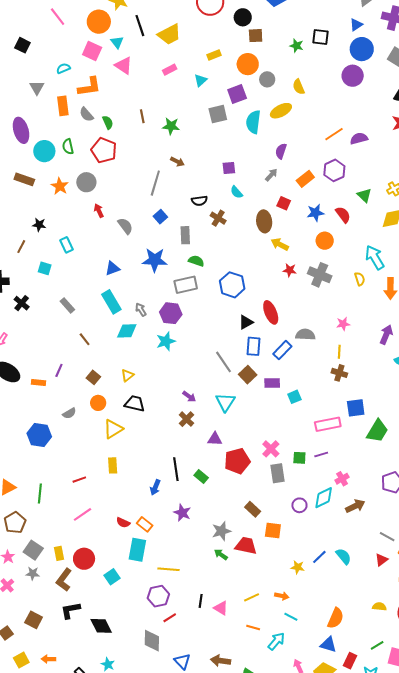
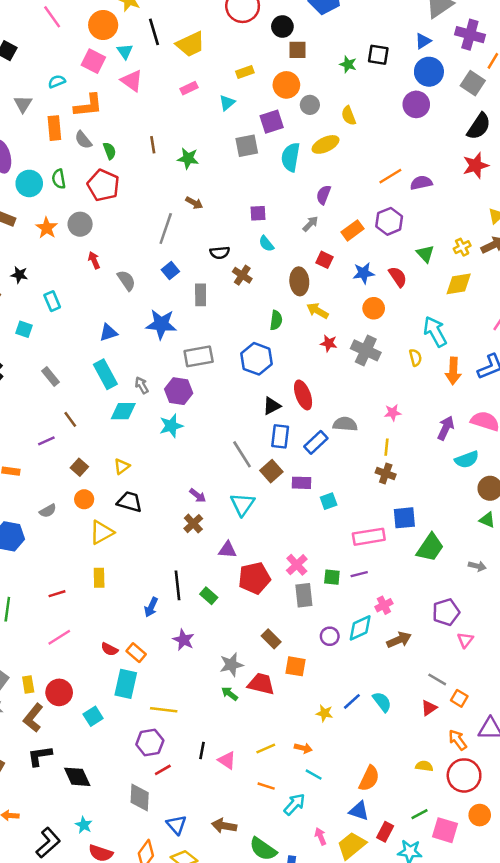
green semicircle: (196, 261) -> (276, 320), moved, turned 77
purple line: (59, 370) -> (46, 441), moved, turned 40

